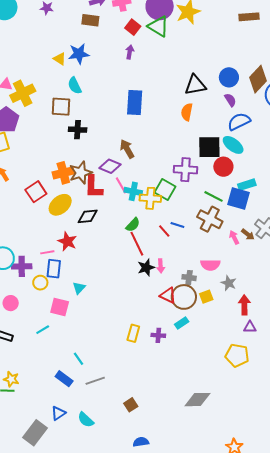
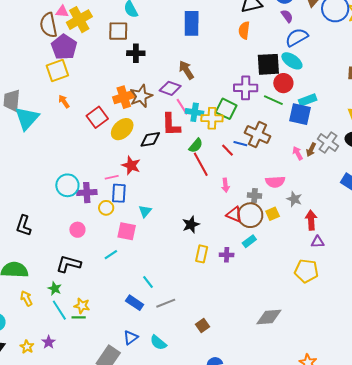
red L-shape: (93, 187) -> (171, 125), moved
green line: (213, 196) -> (273, 100), moved
brown cross: (210, 219) -> (257, 134), moved
brown arrow: (248, 234) -> (311, 150), turned 80
black star: (146, 267) -> (191, 225), moved

